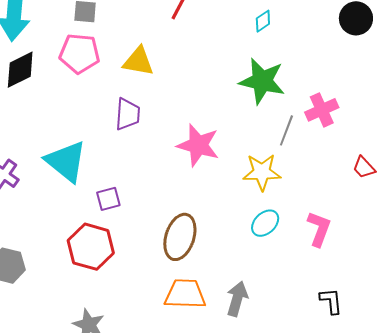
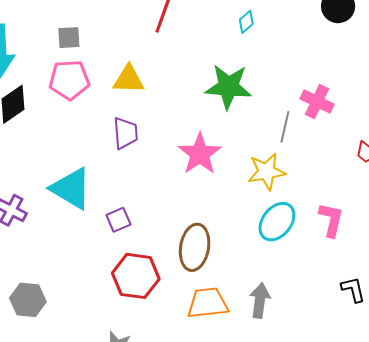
green star: (262, 81) -> (228, 87), moved
pink cross: (322, 110) -> (317, 102), turned -32
pink star: (198, 145) -> (200, 154), turned 30
cyan ellipse: (265, 223) -> (277, 222), size x1.4
red hexagon: (91, 247) -> (136, 276), moved

